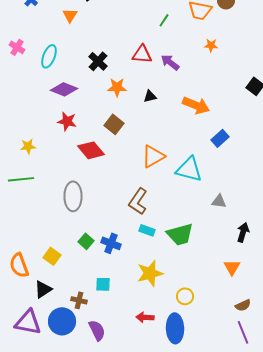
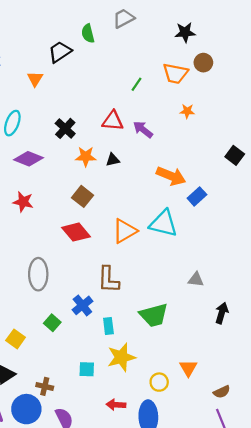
black triangle: (150, 96) -> (113, 160), moved
red star: (67, 121) -> (23, 202), moved
blue rectangle: (220, 138) -> (197, 196), moved
red diamond: (91, 150) -> (76, 232), moved
cyan triangle: (189, 169) -> (163, 223), moved
brown L-shape: (138, 201) -> (108, 280), turned -32
cyan rectangle: (147, 230) -> (108, 326), moved, turned 63
blue cross: (111, 243) -> (82, 305), moved, turned 30
orange triangle: (232, 267) -> (188, 368), moved
cyan square: (103, 284) -> (87, 369), moved

